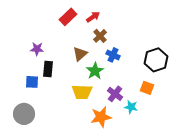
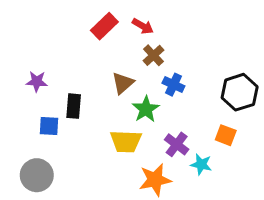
red arrow: (93, 17) -> (143, 26), turned 64
purple star: (37, 49) -> (37, 81), moved

